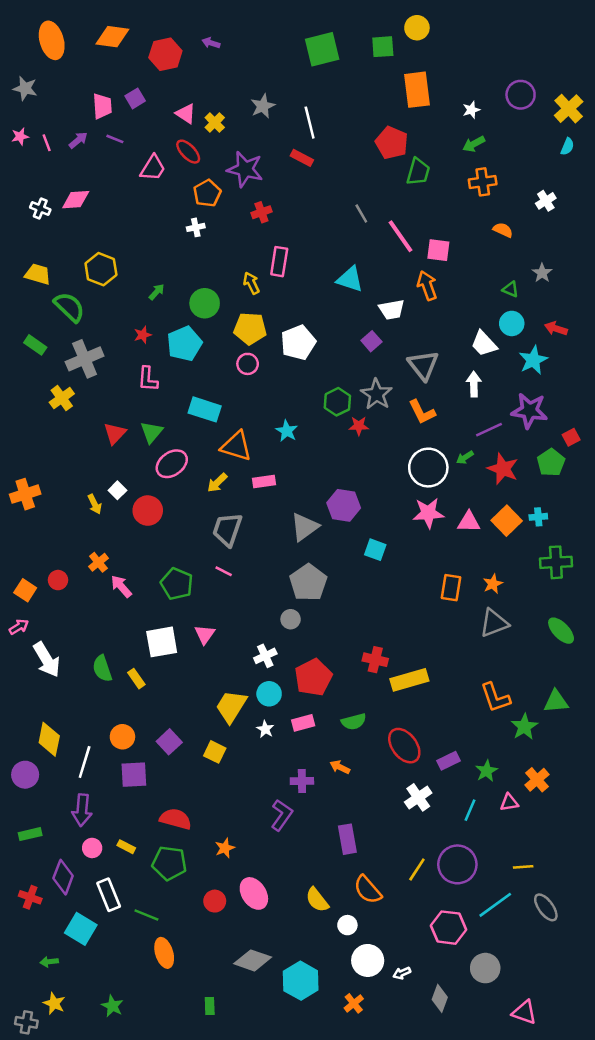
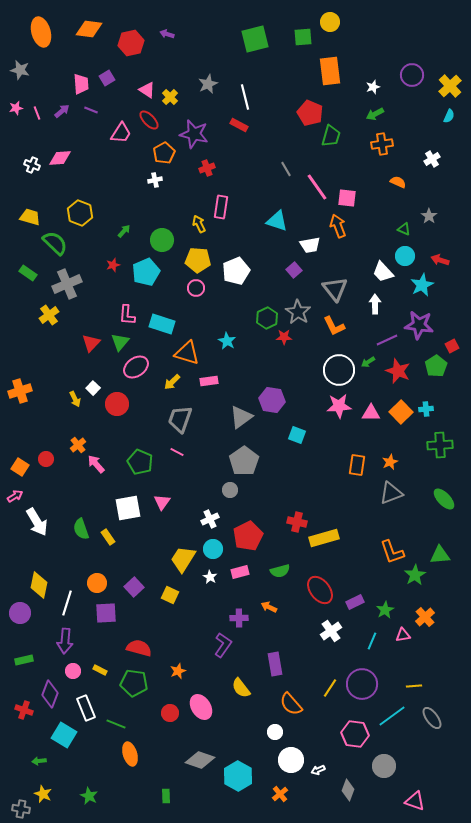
pink L-shape: (148, 379) -> (127, 315), moved
yellow semicircle: (317, 900) -> (241, 688), moved

